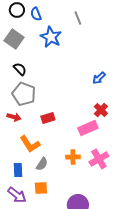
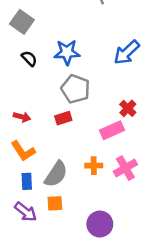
blue star: (51, 37) -> (67, 52), moved, turned -30
blue arrow: (99, 78) -> (127, 52), moved, size x1.6
gray pentagon: (24, 94) -> (75, 89), moved
orange L-shape: (30, 144) -> (23, 151), moved
gray semicircle: (42, 164) -> (56, 174), size x1.6

